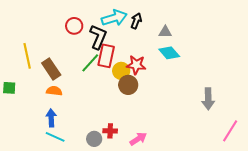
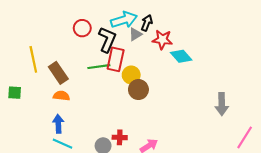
gray triangle: (165, 32) -> (135, 34), moved, turned -32
green line: (90, 63) -> (99, 67), turned 40
red star: (136, 65) -> (162, 40), moved

